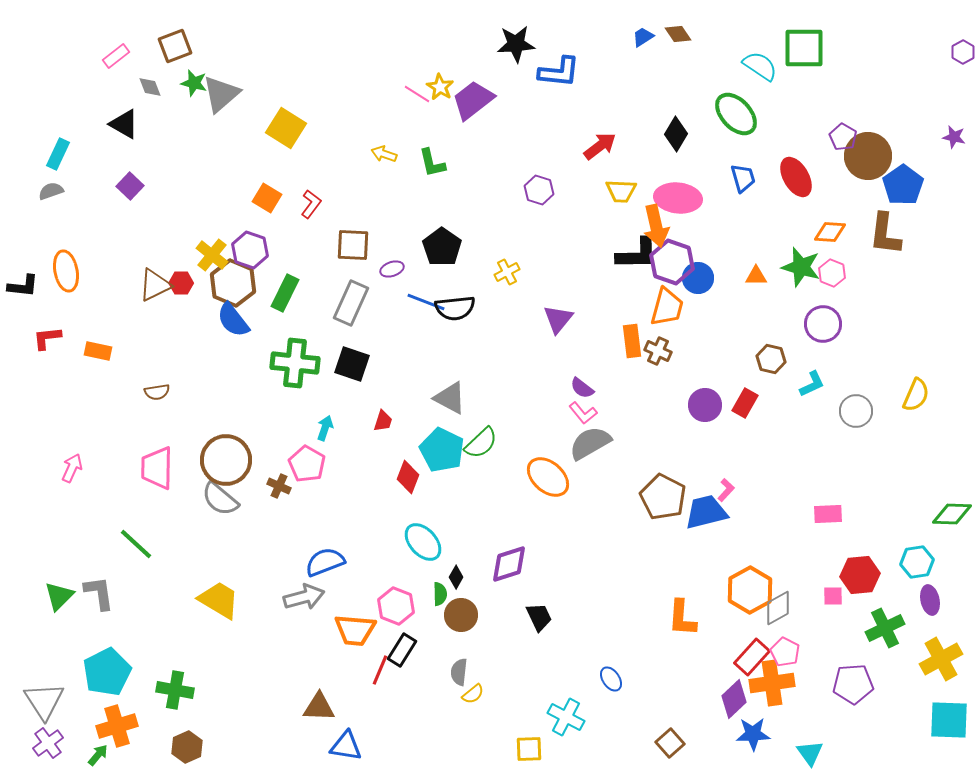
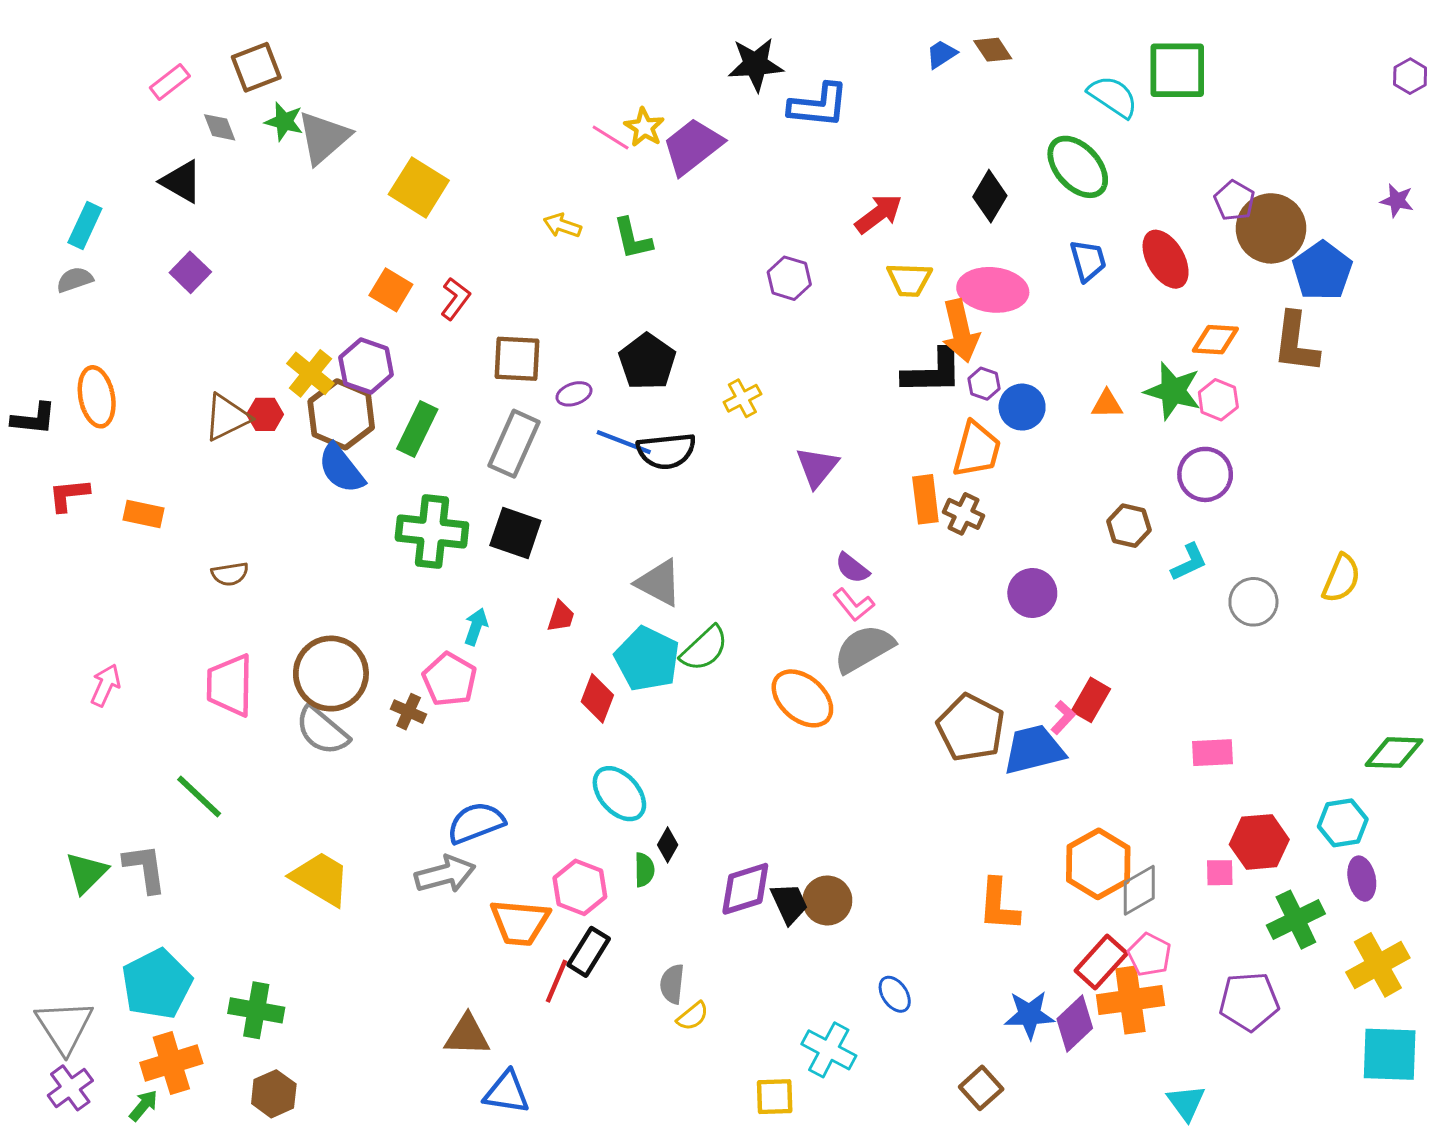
purple hexagon: (672, 262) -> (984, 384), size x0.5
red rectangle: (745, 403) -> (1091, 700), moved
purple diamond: (509, 564) -> (745, 889), moved
brown circle: (461, 615) -> (827, 901), moved
blue star: (753, 734) -> (1029, 1015), moved

